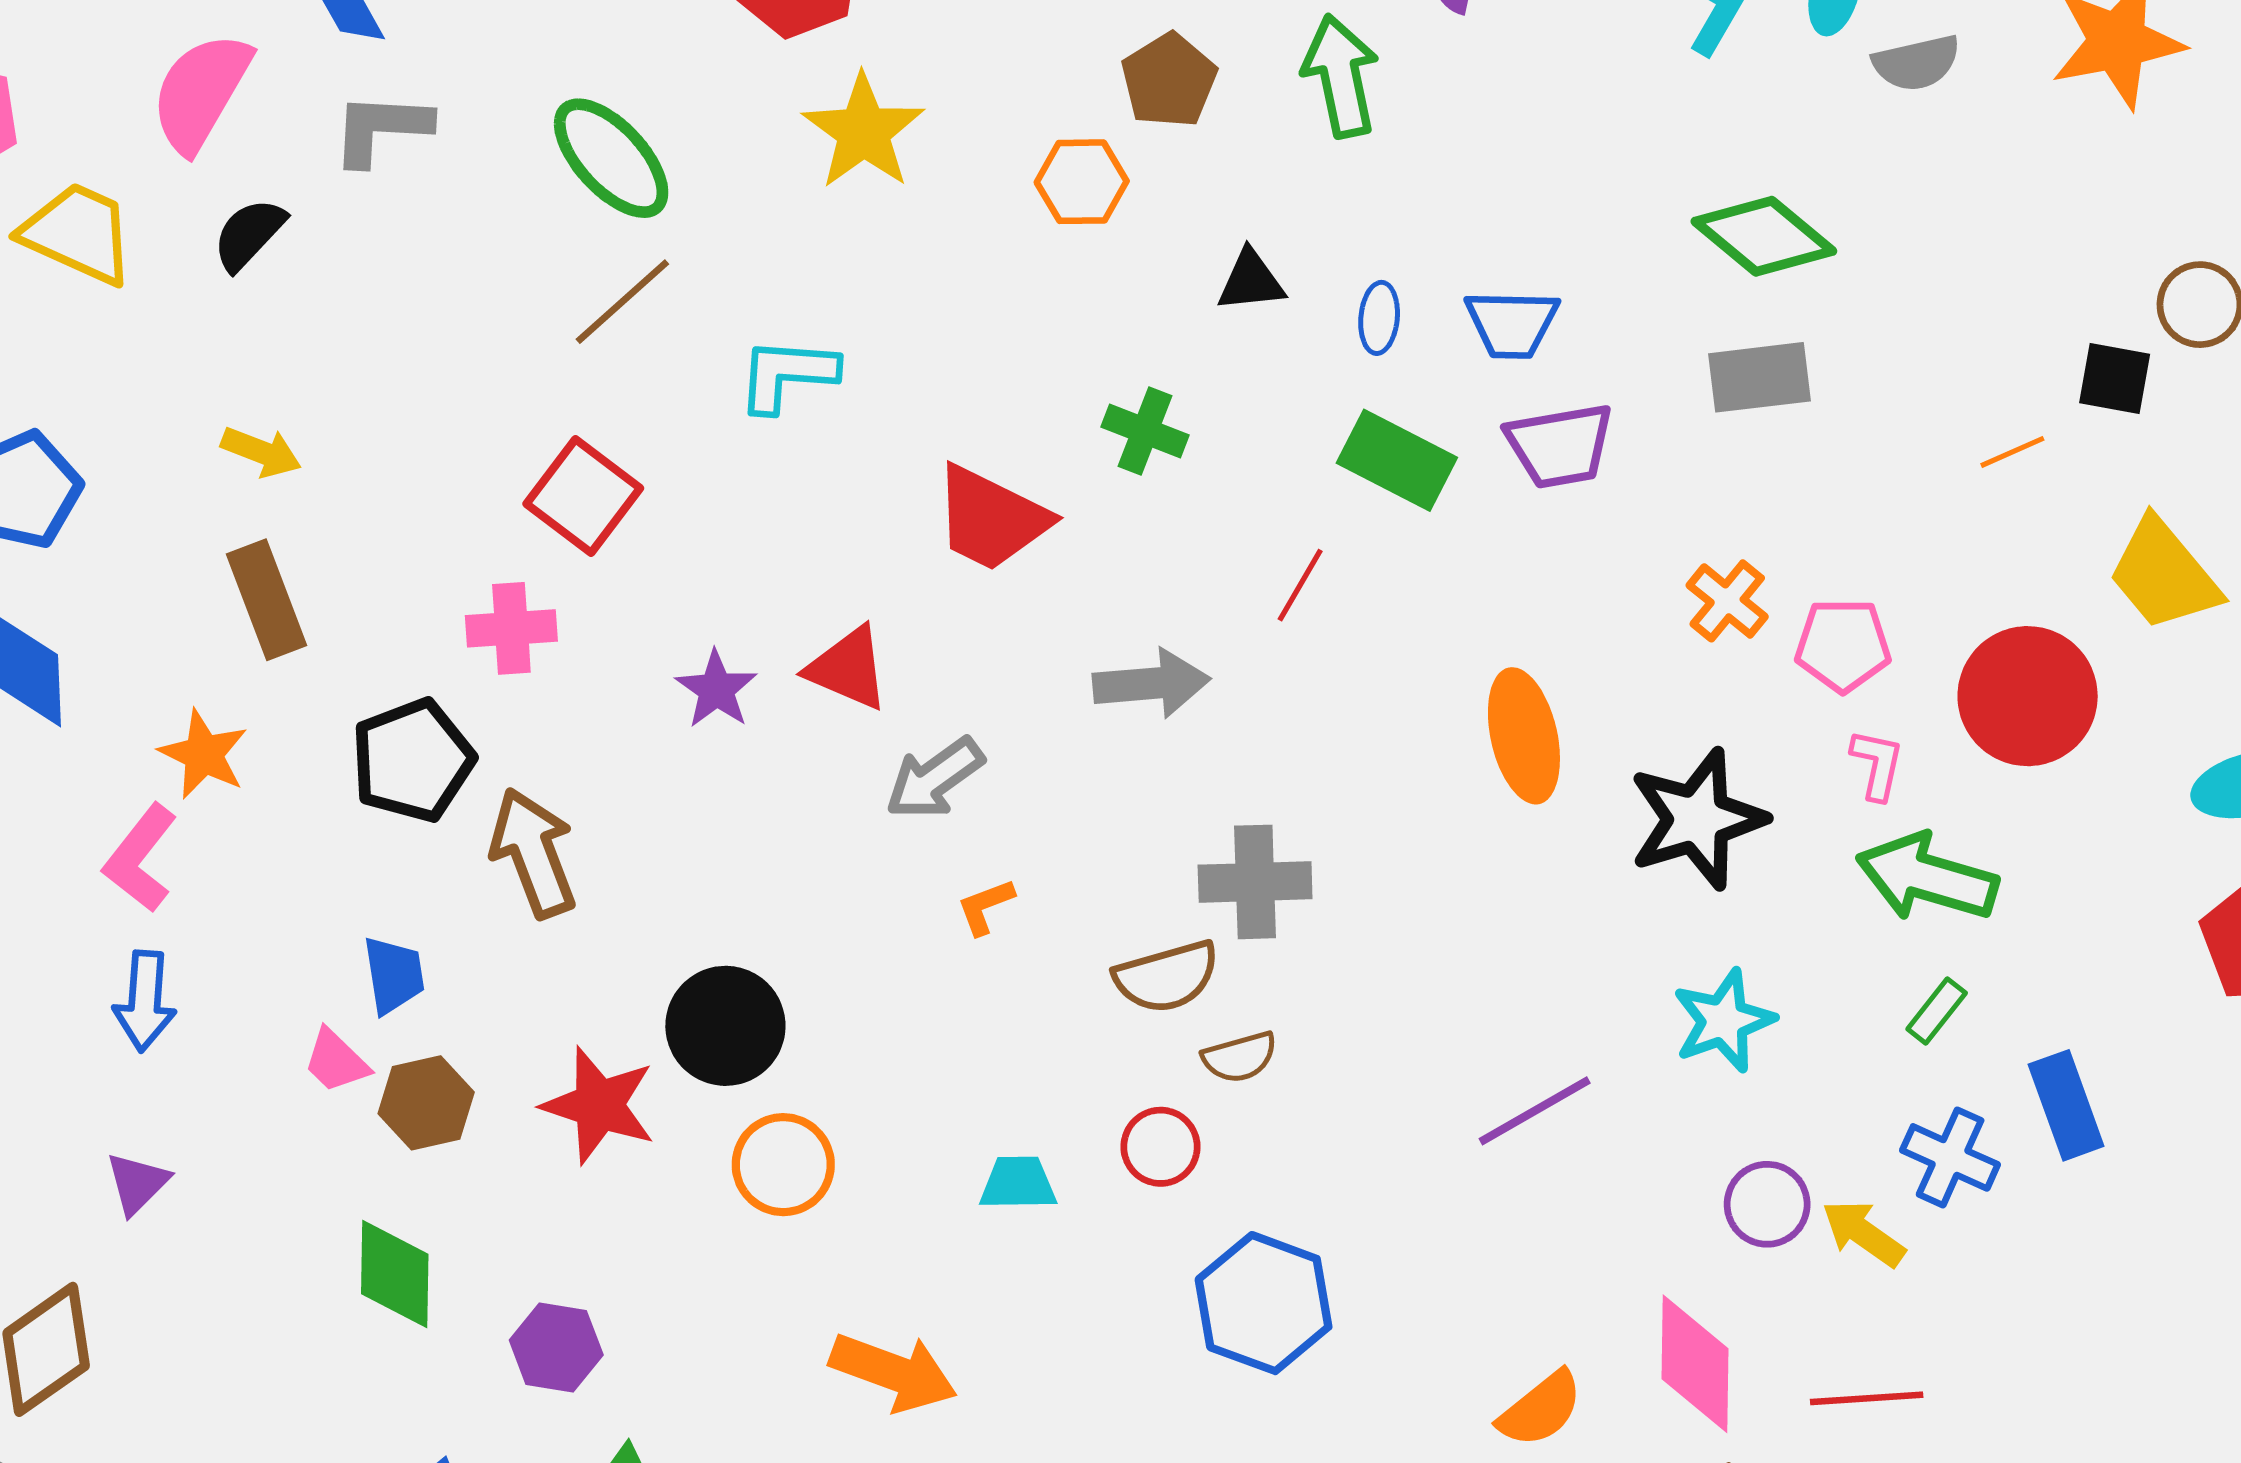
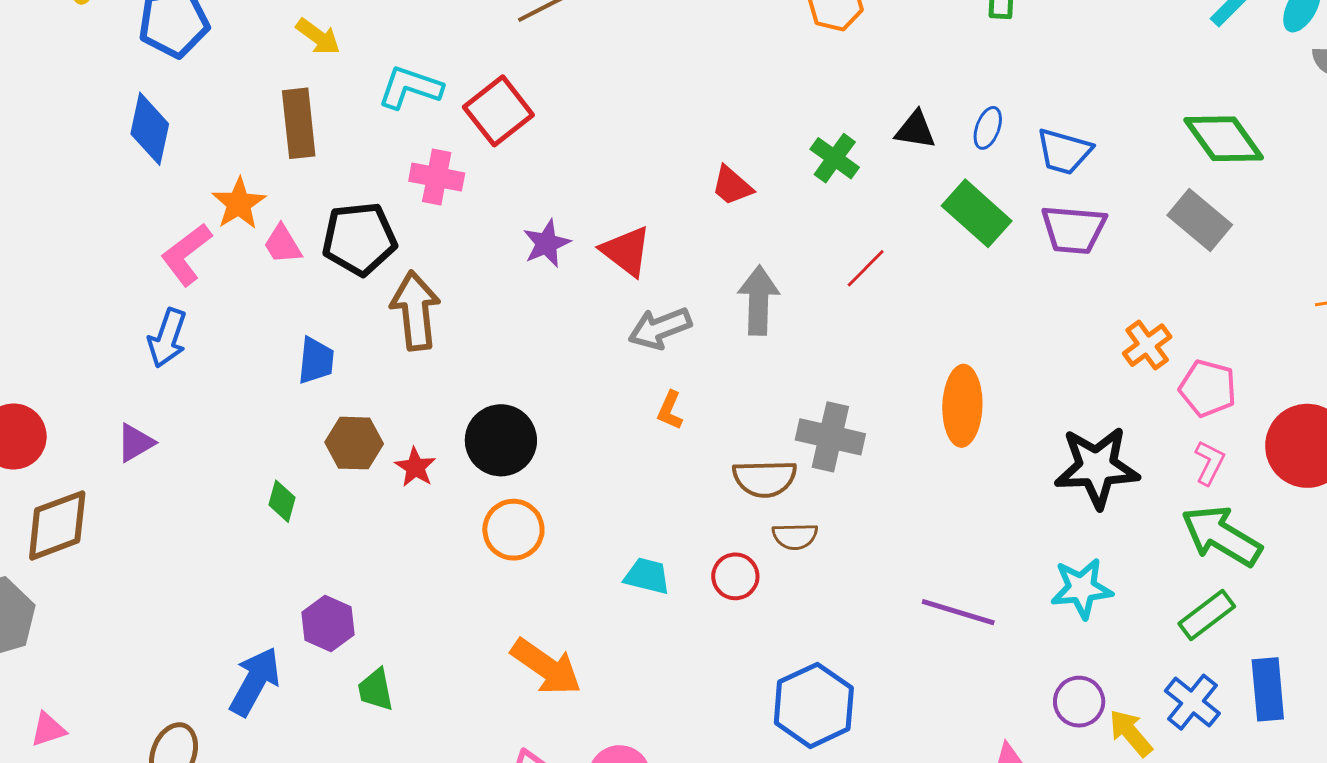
black triangle: (1251, 281) -> (915, 130), moved
cyan L-shape: (787, 375) -> (410, 87), moved
gray rectangle: (1760, 377) -> (1200, 220), turned 32
red trapezoid: (991, 518) -> (732, 186), size x0.6
red line: (1300, 585) -> (866, 268), moved
gray arrow: (1151, 683) -> (759, 300), moved, turned -98
orange ellipse: (1524, 736) -> (962, 406), moved
orange L-shape: (985, 907) -> (670, 410), turned -60
green rectangle: (1937, 1011) -> (1207, 615), size x1.4
pink trapezoid: (336, 1061) -> (283, 244), moved
brown hexagon: (426, 1103) -> (354, 443), moved
red star: (599, 1105) -> (415, 467), size x0.6
purple line: (1535, 1111) -> (958, 612), turned 32
green diamond: (395, 1274) -> (282, 501), moved, size x0.6
blue hexagon: (1264, 1303) -> (814, 705), moved
purple hexagon: (556, 1348) -> (328, 623), moved

